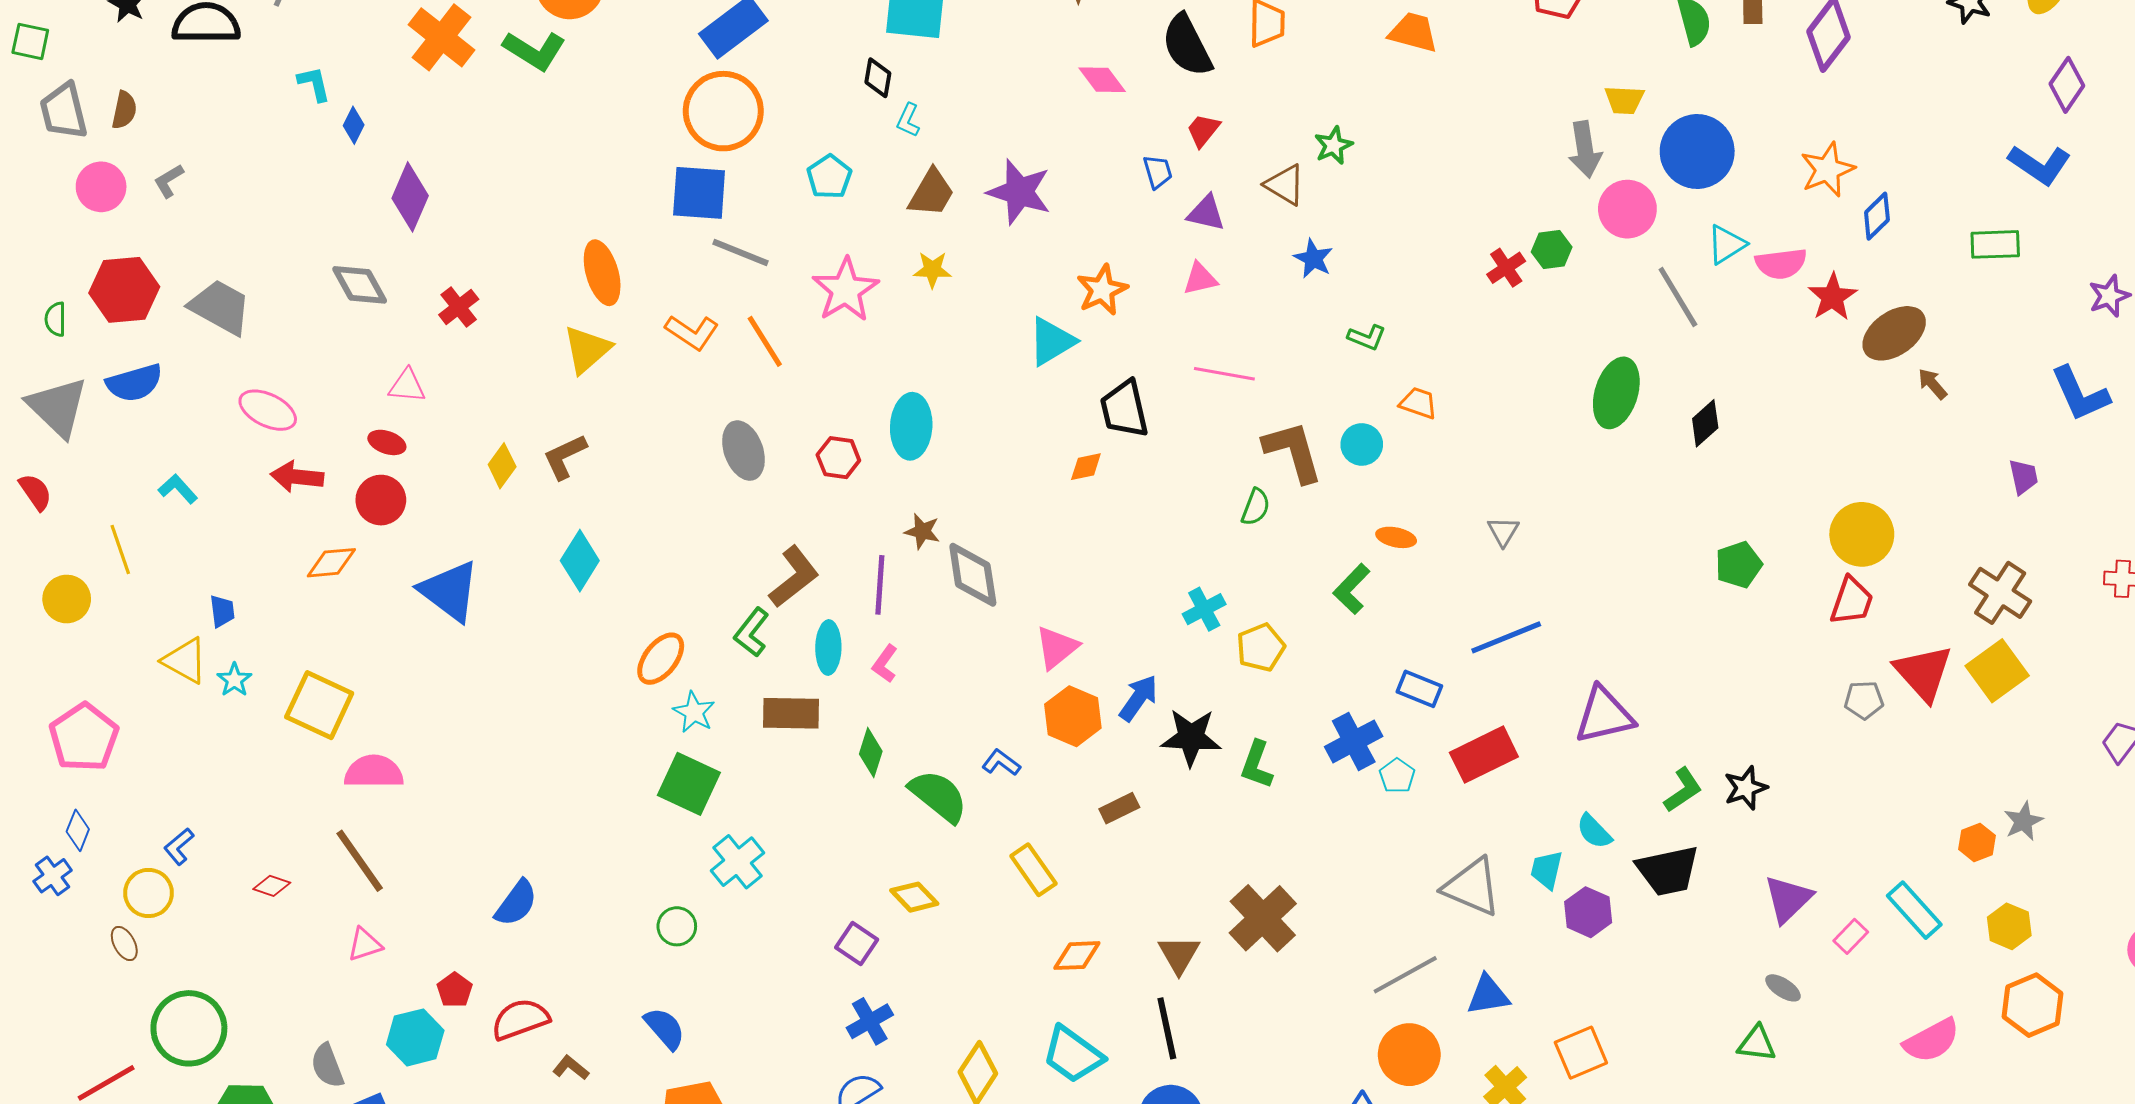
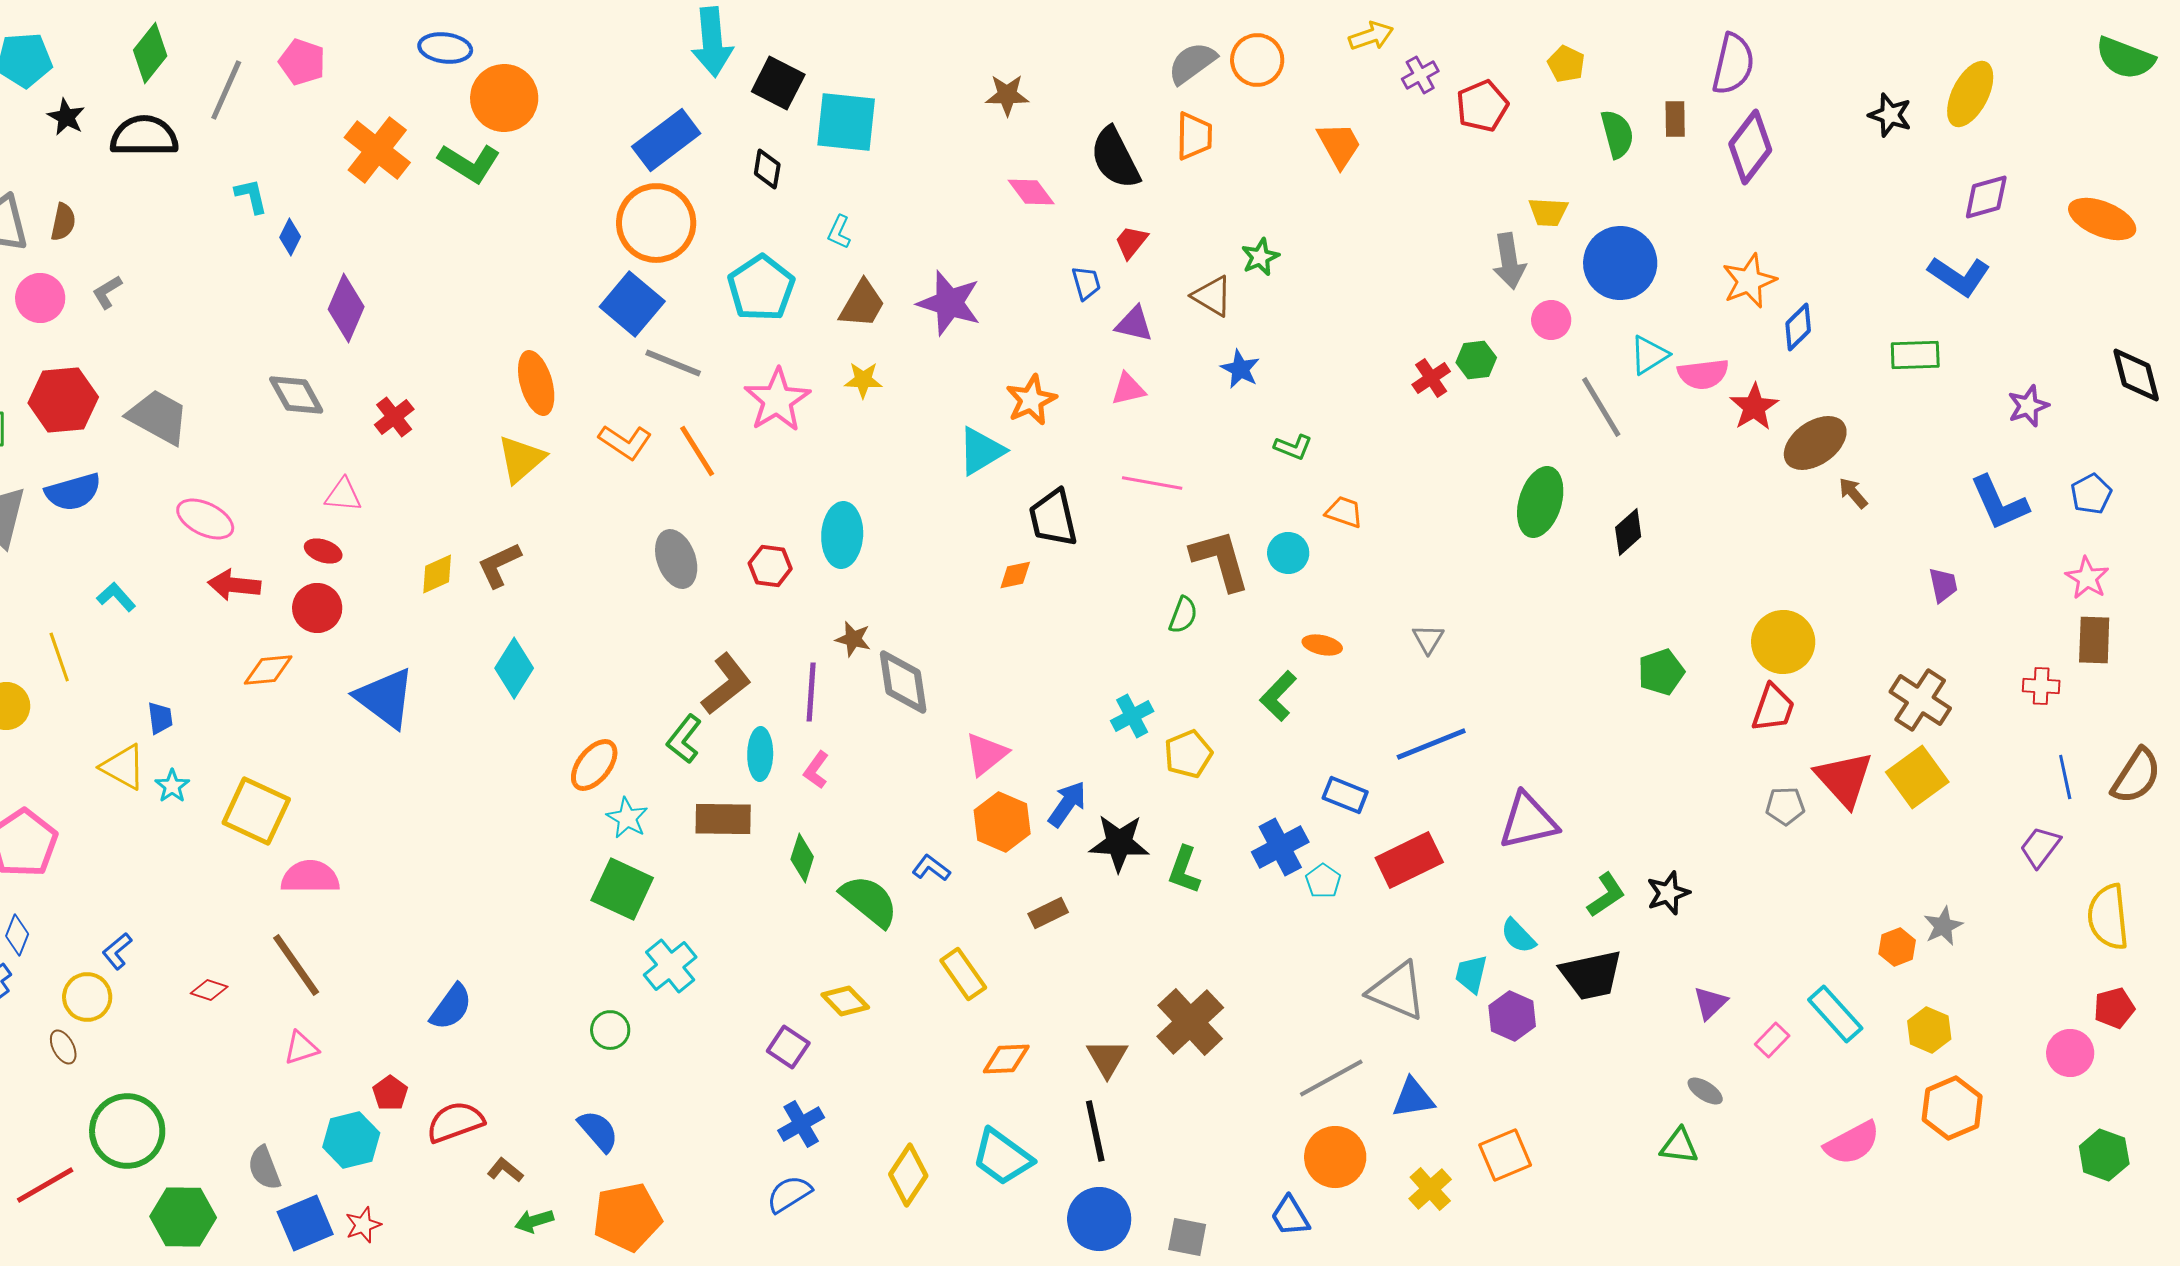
orange trapezoid: (1413, 32) -> (1339, 145), turned 46
black diamond: (878, 78) -> (767, 169), moved
purple diamond: (2067, 85) -> (1986, 197), turned 40
cyan pentagon: (829, 177) -> (761, 288), size x1.5
blue square: (699, 193) -> (632, 304), turned 36
pink circle: (1627, 209) -> (1551, 320), size x0.7
yellow diamond: (502, 466) -> (437, 574), turned 30
purple triangle: (1788, 899) -> (1710, 1003), size x0.7

